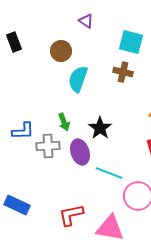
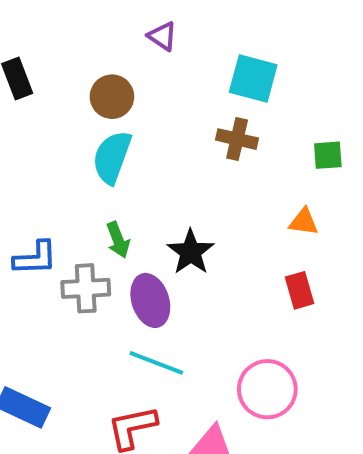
cyan semicircle: (78, 79) -> (112, 157), moved
cyan line: (109, 173) -> (156, 363), moved

